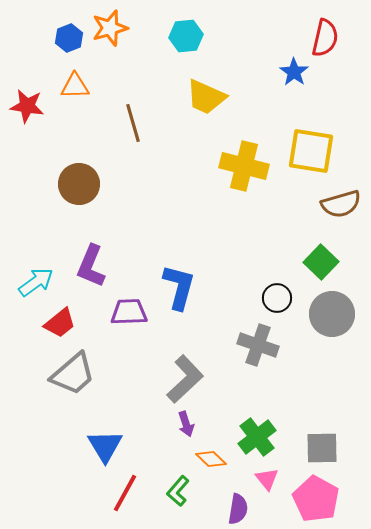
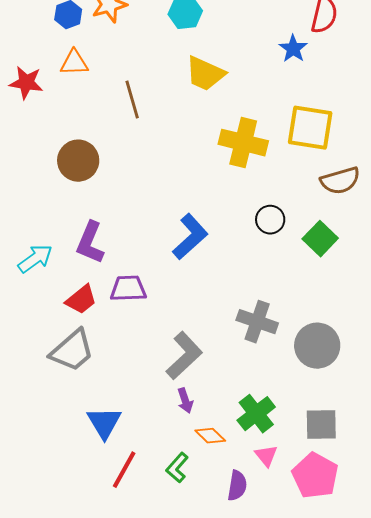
blue L-shape: (179, 287) -> (190, 237), moved, turned 33
black circle: (277, 298) -> (270, 220), moved
gray circle: (332, 314) -> (317, 346), moved
red trapezoid: (60, 323) -> (81, 300), moved

